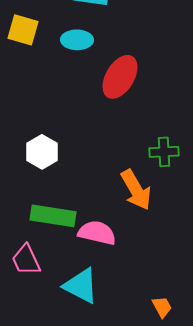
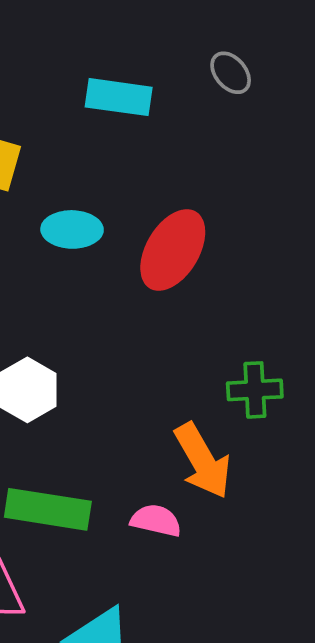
cyan ellipse: (77, 40) -> (72, 229), moved
pink semicircle: (97, 233) -> (156, 520), moved, size x0.7

